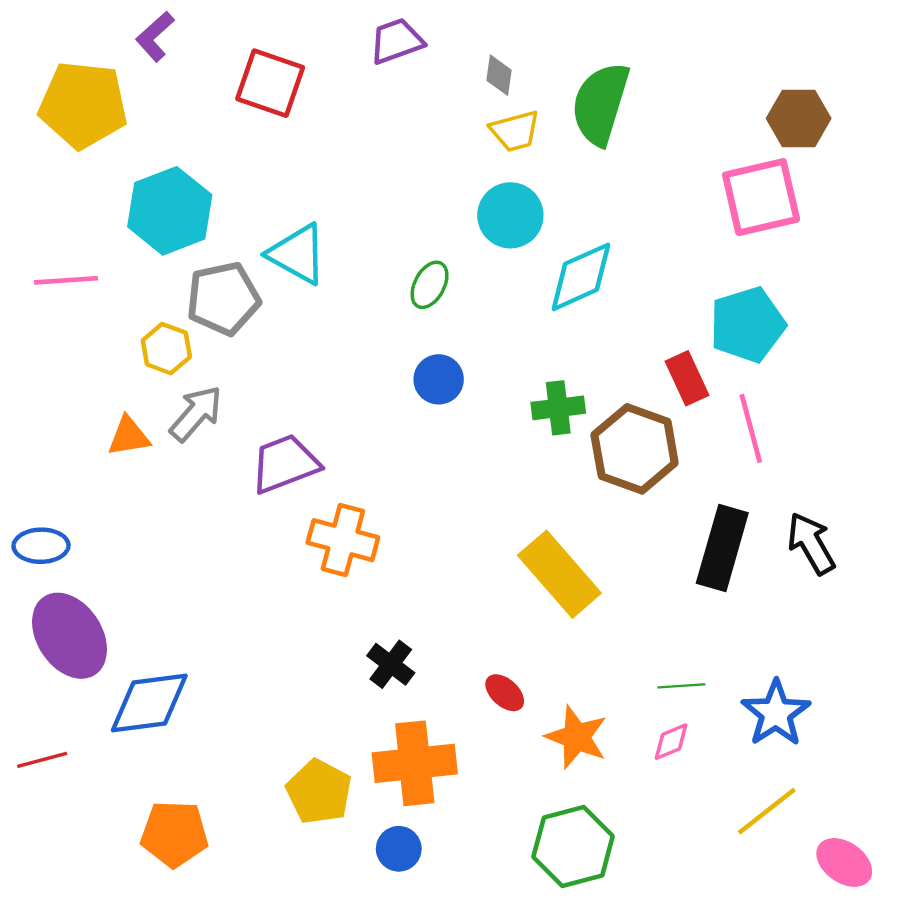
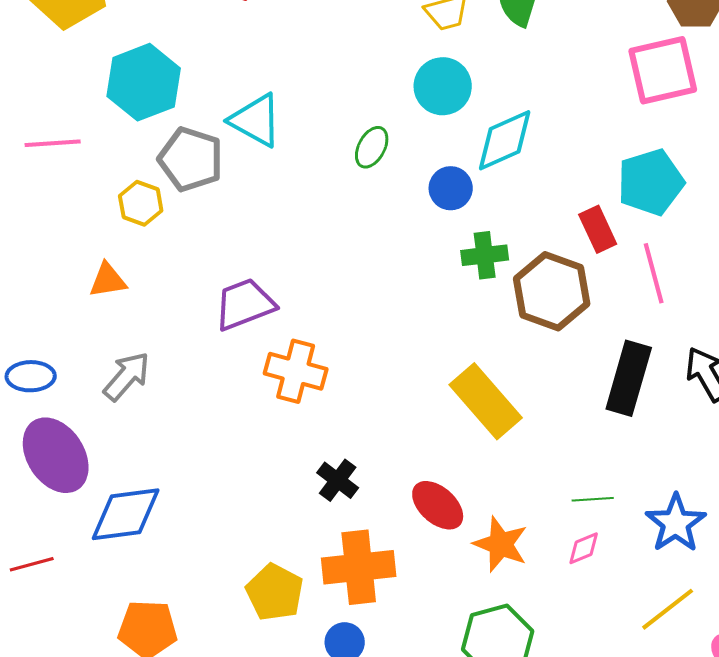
gray pentagon: (223, 298) -> (191, 159), turned 30
blue circle: (439, 379) -> (451, 188), moved
gray arrow: (196, 414) -> (127, 376), moved
red ellipse: (505, 693) -> (438, 505), size x1.5

